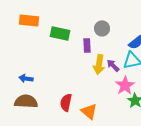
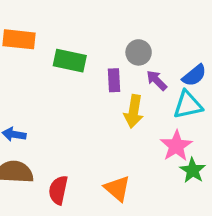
purple arrow: (113, 65) -> (157, 80), moved
red semicircle: (66, 102) -> (58, 190), moved

